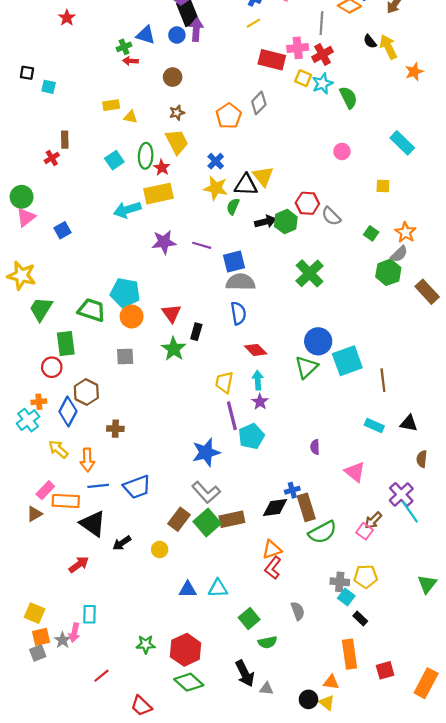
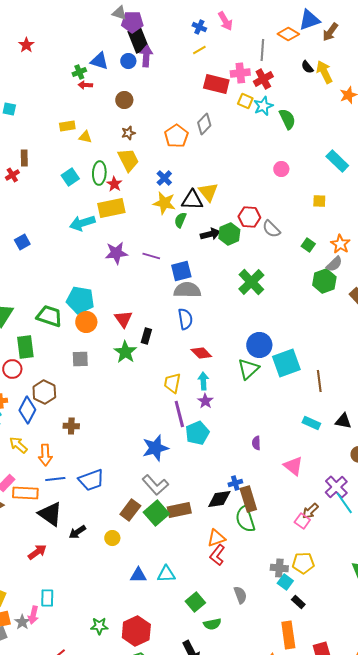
green semicircle: (323, 532) -> (245, 519), moved, turned 100

